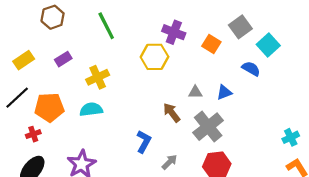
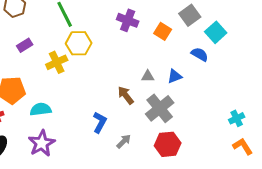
yellow hexagon: (154, 57) -> (79, 43), moved
cyan semicircle: (91, 109) -> (41, 109), moved

